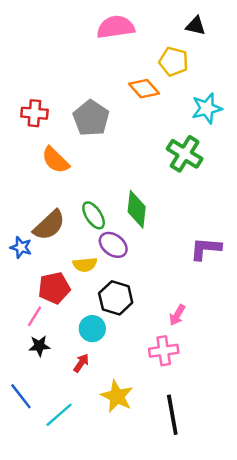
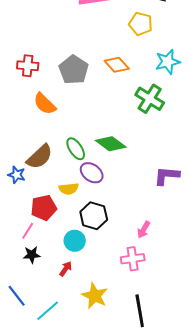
orange diamond: (144, 89) -> (117, 65), moved
green diamond: (137, 209) -> (111, 144), turned -60

